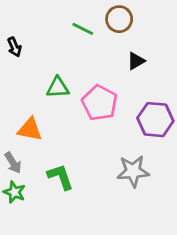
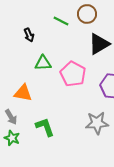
black arrow: (14, 47) -> (29, 35), moved
black triangle: (136, 61) -> (99, 44), size x1.6

